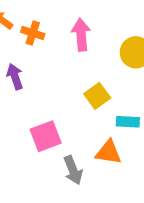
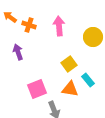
cyan rectangle: (128, 122) -> (88, 80), turned 48
orange triangle: (108, 152) -> (70, 89), moved

